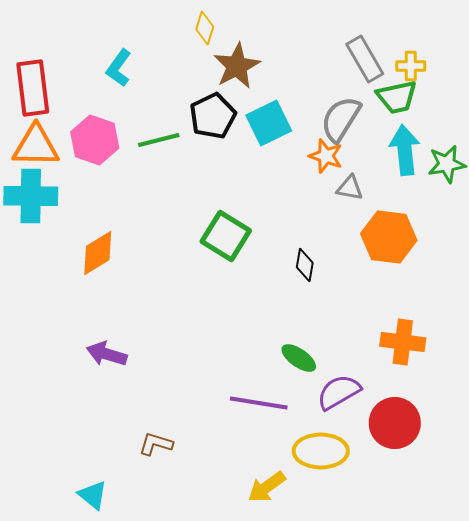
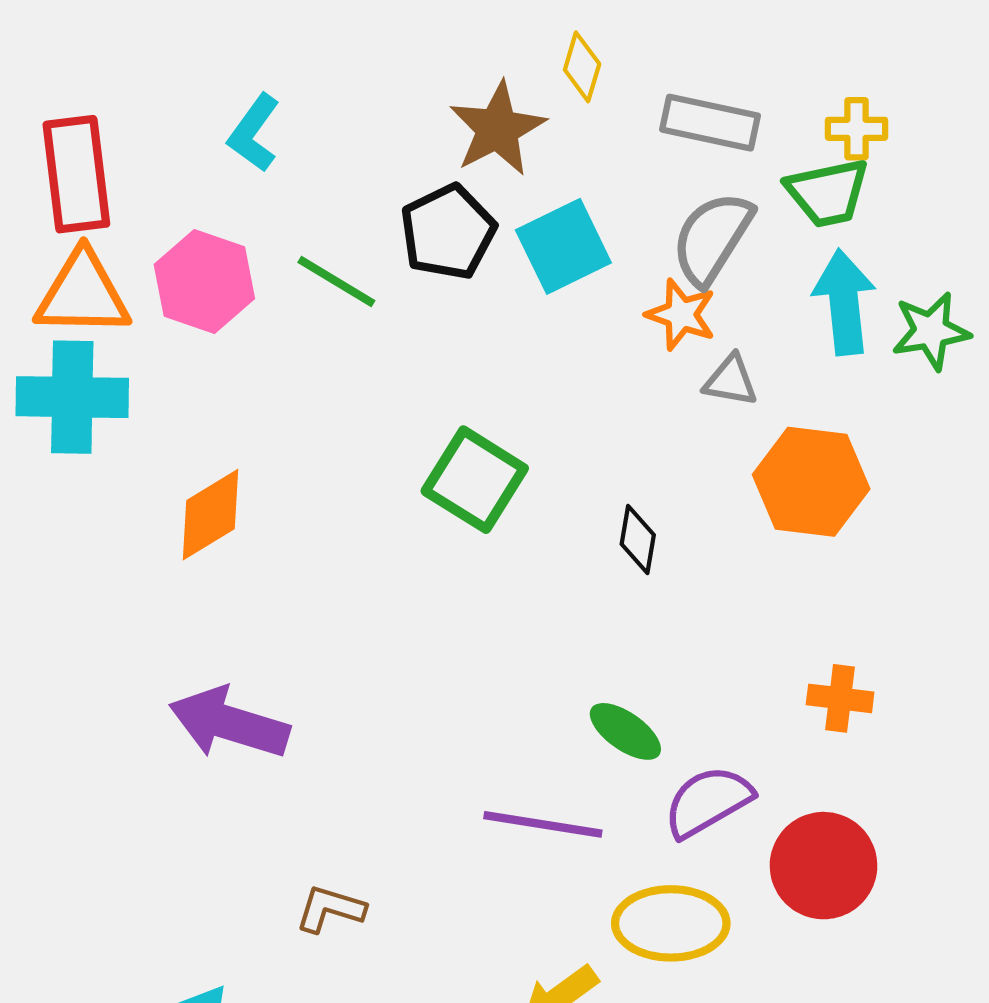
yellow diamond: (205, 28) -> (582, 67), moved
gray rectangle: (365, 59) -> (710, 123), moved, turned -48
green line: (159, 140) -> (336, 282), turned 45
orange cross: (403, 342) -> (840, 698), size x0.7
purple arrow: (107, 354) -> (229, 723), size x1.4

